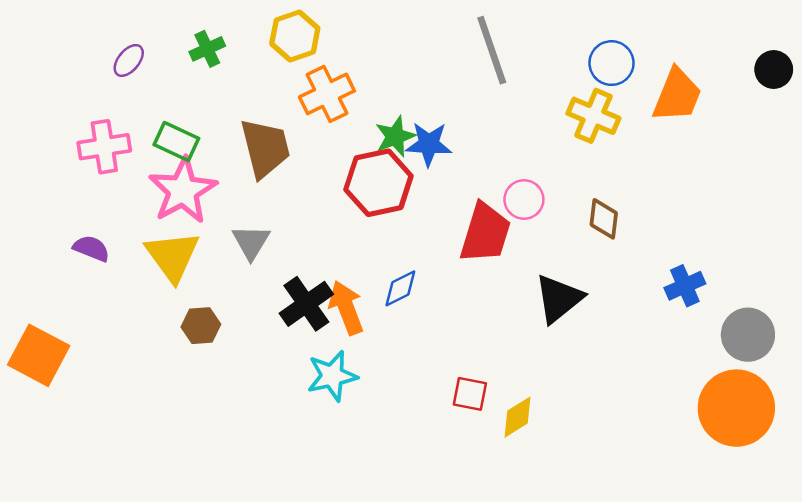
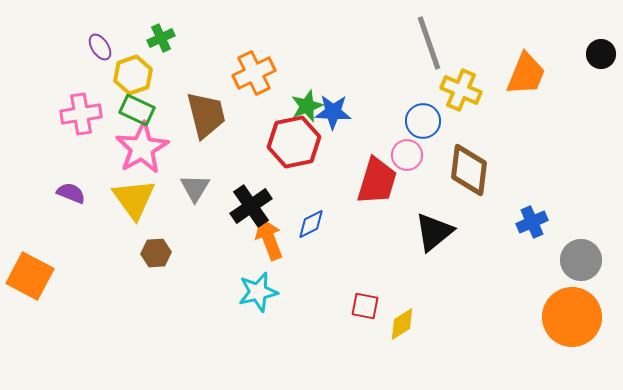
yellow hexagon: (295, 36) -> (133, 75), moved
gray line: (492, 50) -> (429, 43), moved
purple ellipse: (129, 60) -> (100, 47), turned -72
blue circle: (611, 63) -> (423, 121), moved
brown diamond: (604, 219) -> (469, 170), size x1.6
black cross: (306, 304) -> (251, 206), moved

